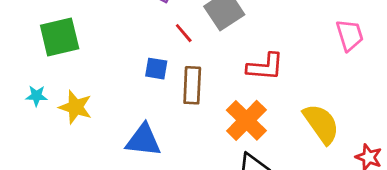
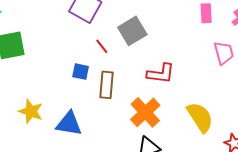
yellow star: (75, 107) -> (31, 111), moved

